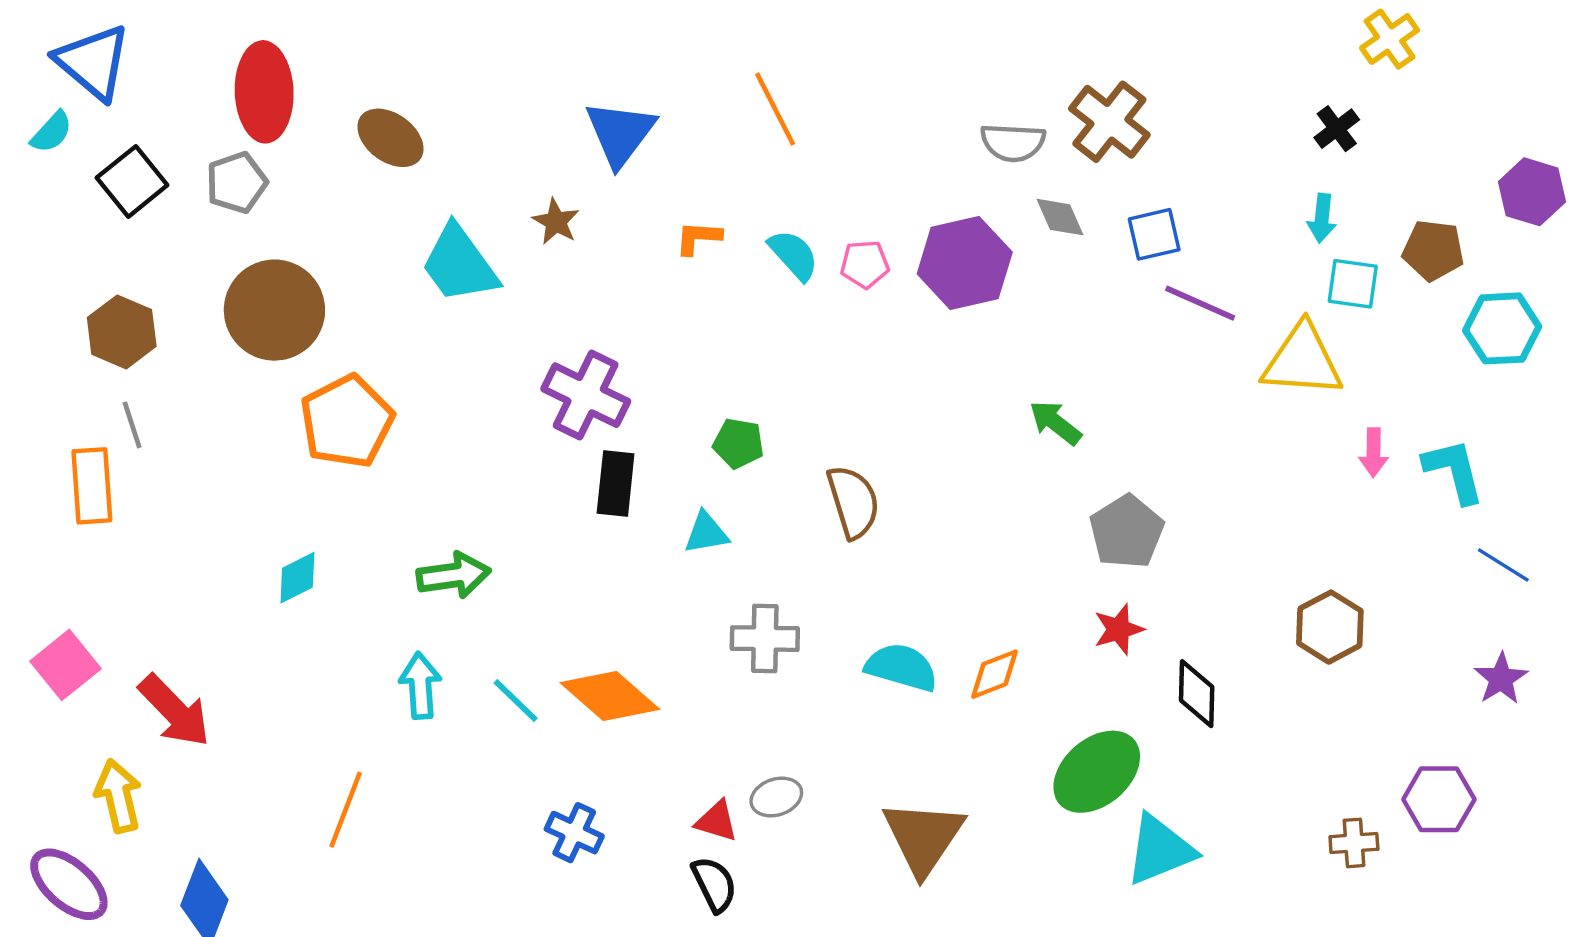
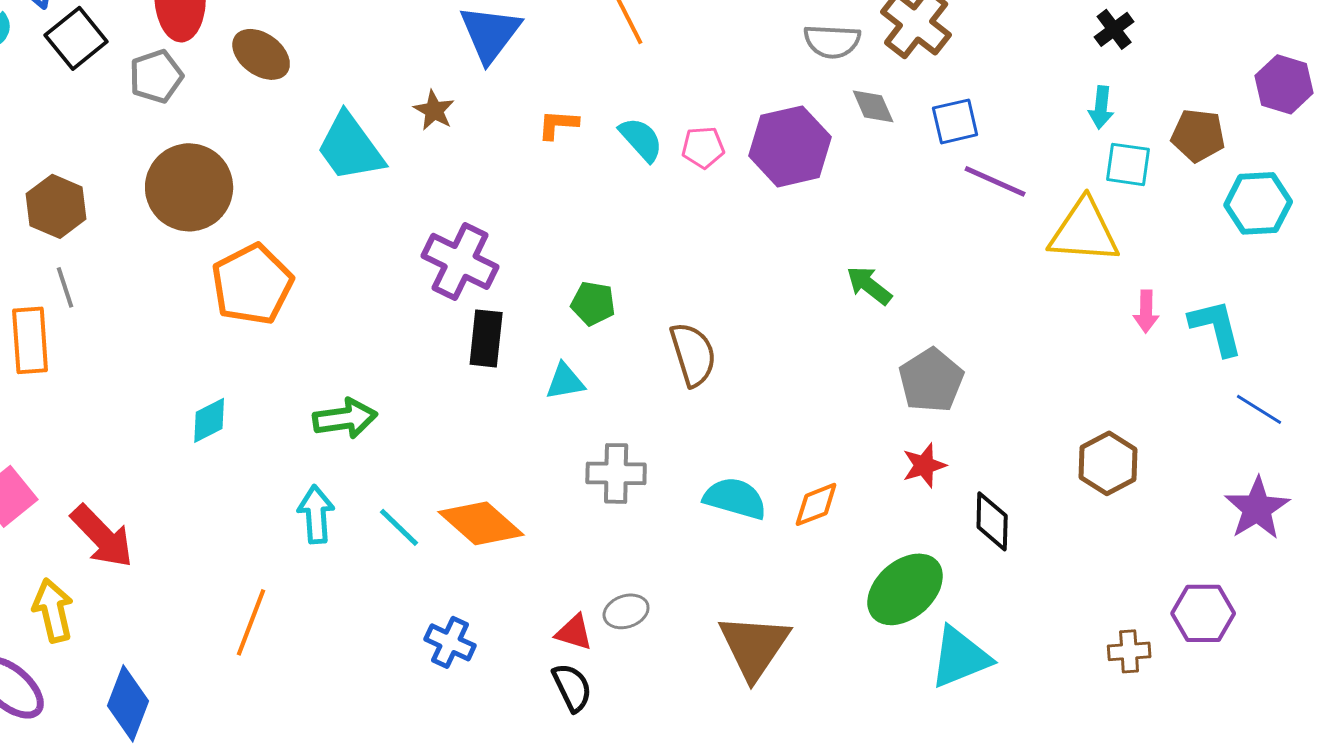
brown ellipse: (390, 138) -> (261, 54), moved
black square: (132, 181) -> (76, 38), moved
purple star: (1501, 679) -> (1257, 508), size x1.4

